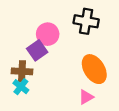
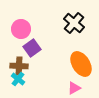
black cross: (86, 21) -> (74, 23), turned 30
pink circle: (48, 34) -> (21, 29), moved

